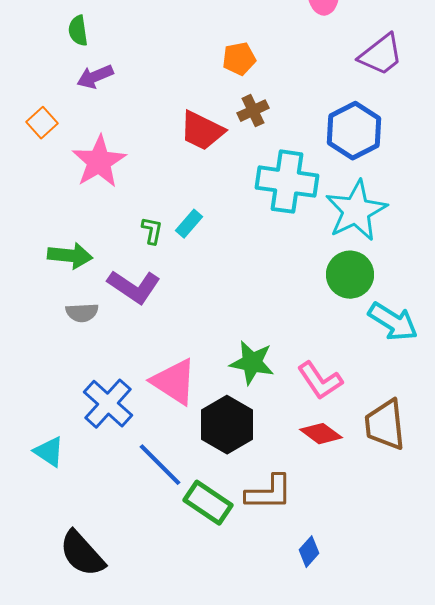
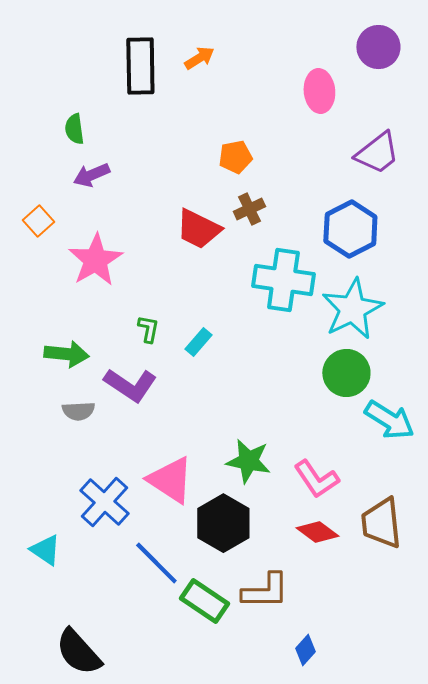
cyan rectangle: (189, 224) -> (198, 342), moved

